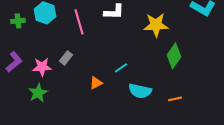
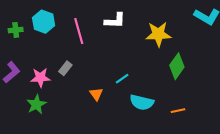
orange triangle: (96, 83) -> (96, 94), turned -40

